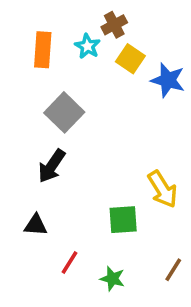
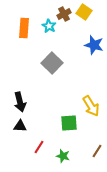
yellow square: (130, 59) -> (84, 12), moved
gray square: (64, 112) -> (52, 63), moved
black arrow: (52, 166) -> (20, 102), moved, turned -48

